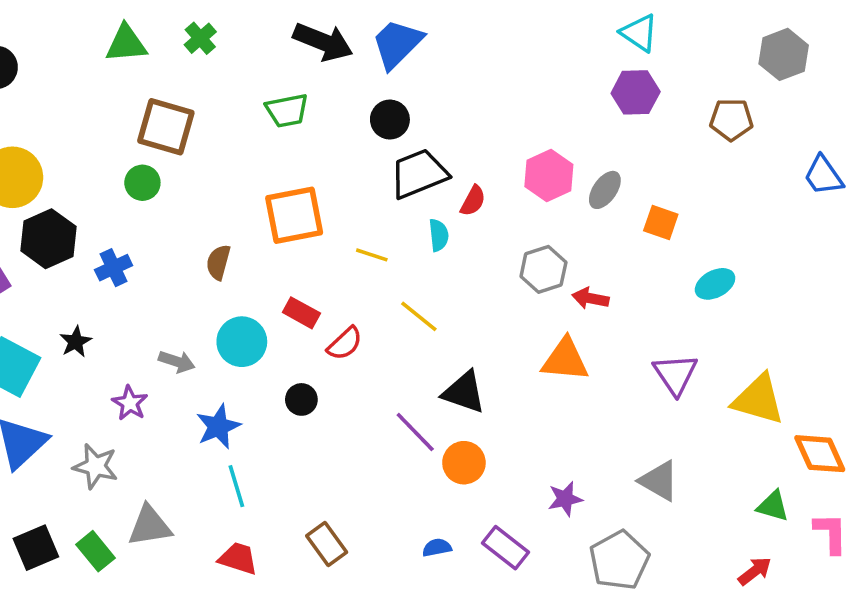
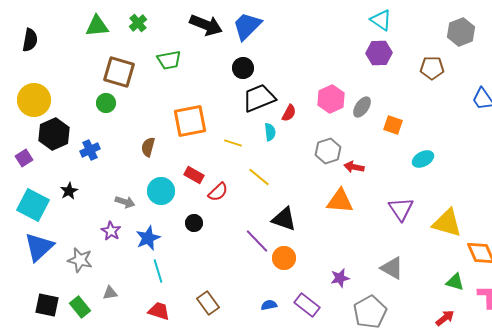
green trapezoid: (287, 110) -> (169, 60), moved
purple star: (130, 403) -> (111, 231), moved
gray triangle: (150, 526) -> (110, 293), size x0.6
black square: (36, 548) -> (47, 305), turned 35

